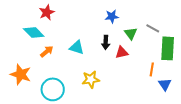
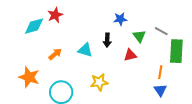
cyan diamond: (34, 32) -> (34, 26), moved, turned -60
black arrow: (106, 42) -> (107, 40), moved
blue triangle: (165, 84) -> (160, 90), moved

